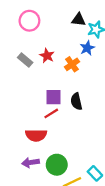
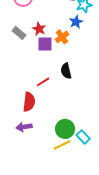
purple square: (53, 97) -> (45, 44), moved
red semicircle: (36, 135) -> (29, 102), turned -84
green circle: (57, 165) -> (65, 129), moved

